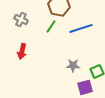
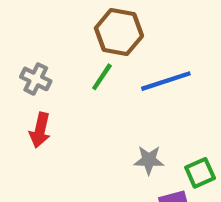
gray cross: (21, 19) -> (36, 79), moved

